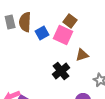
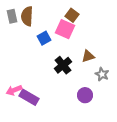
blue square: (42, 33) -> (44, 38), moved
brown triangle: (82, 55) -> (88, 56), moved

